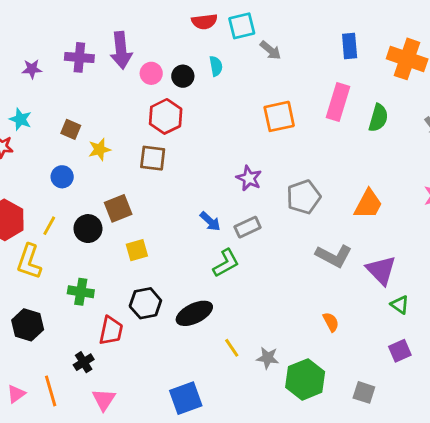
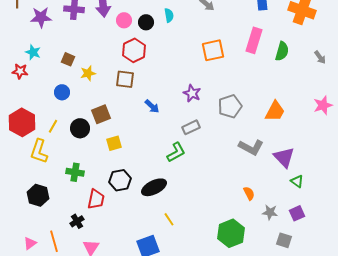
purple star: (32, 69) -> (41, 17), size x1.5
blue arrow: (210, 221) -> (152, 106), moved
yellow line: (232, 348) -> (169, 219), moved
gray star: (268, 358) -> (270, 212), moved
gray square: (364, 392) -> (284, 240), moved

